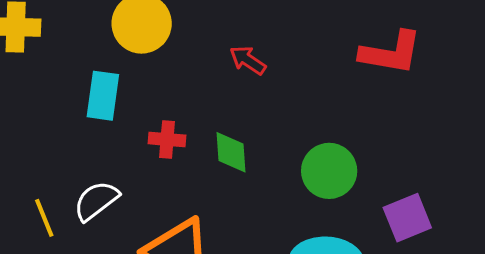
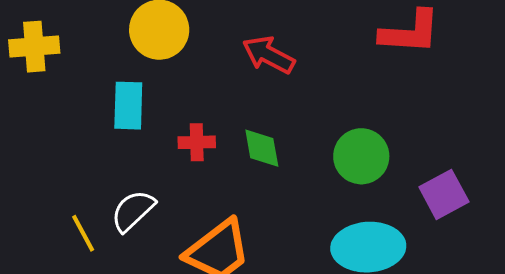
red arrow: (248, 60) -> (269, 55), size x1.4

